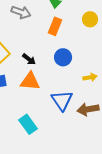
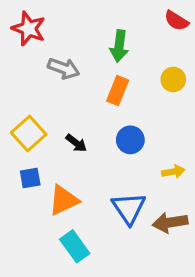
orange triangle: (30, 81) -> (64, 200), moved, turned -30

